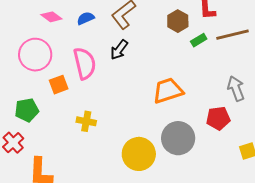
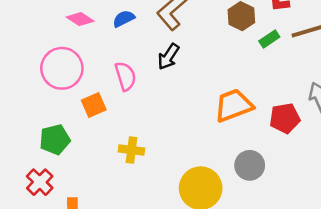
pink semicircle: (85, 63) -> (125, 76), size x0.7
red pentagon: (218, 118) -> (285, 118), moved
gray circle: (178, 138) -> (250, 165), size x0.7

